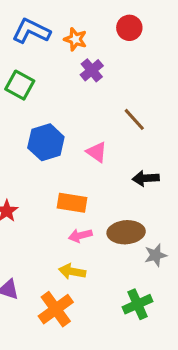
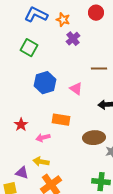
brown line: (134, 119) -> (99, 69), turned -49
pink arrow: (80, 236) -> (43, 138), moved
yellow arrow: (72, 271) -> (41, 162), moved
green cross: (138, 304) -> (101, 182), turned 30

